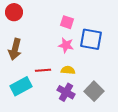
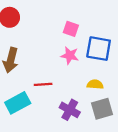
yellow semicircle: (68, 70) -> (95, 84), moved
gray square: (94, 91) -> (102, 109), turned 30

